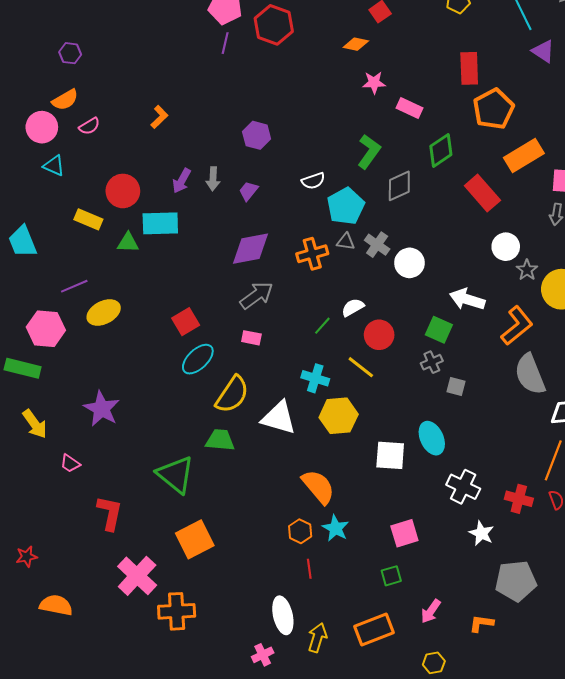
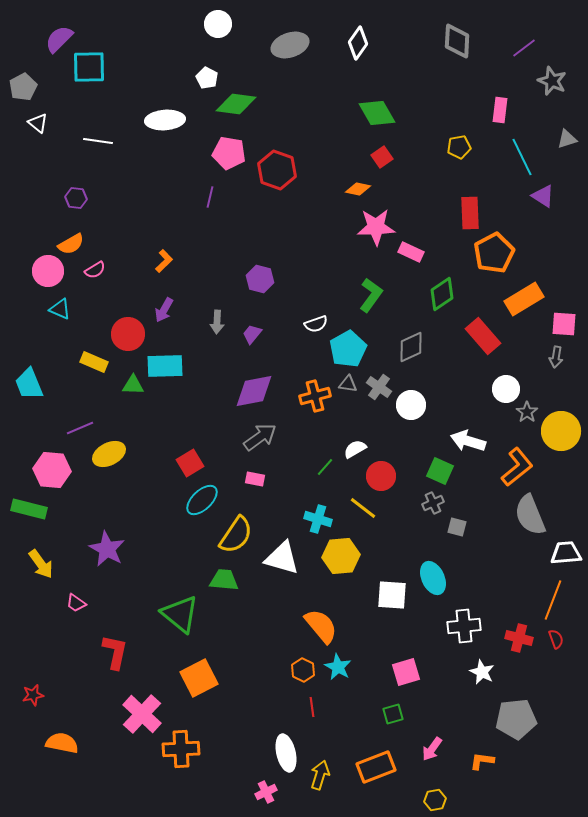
purple line: (225, 43) -> (210, 197), moved
pink star: (374, 83) -> (376, 227), size x1.6
purple arrow: (182, 181) -> (164, 310), moved
gray diamond: (399, 186) -> (411, 347), moved
white cross: (463, 487) -> (464, 626), turned -32

